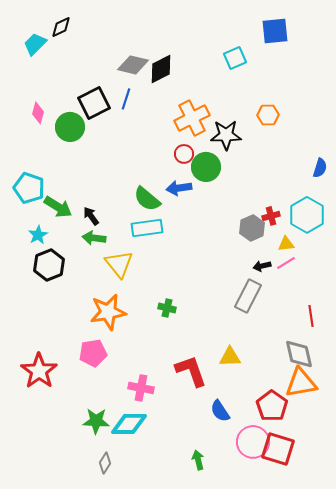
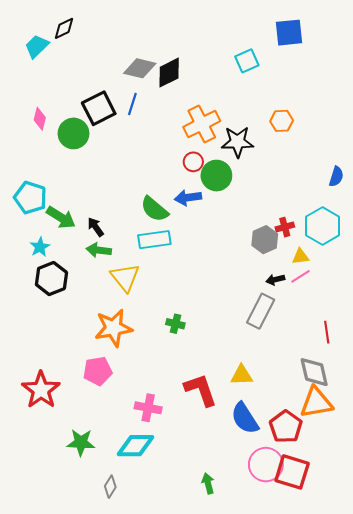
blue semicircle: (220, 411) -> (245, 418), moved, size x1.4
green star: (96, 421) -> (81, 442), moved

